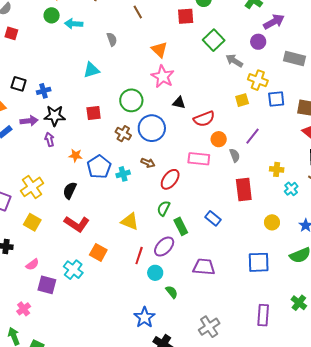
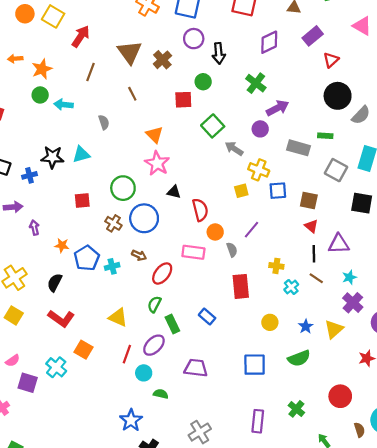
black star: (55, 116) -> (52, 157), moved
red semicircle: (204, 119) -> (200, 210), turned -85
green semicircle: (172, 292) -> (161, 394), turned -40

